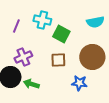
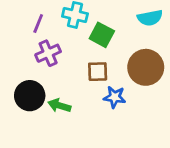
purple cross: (23, 57) -> (48, 53), moved
blue star: (79, 83) -> (115, 97), moved

